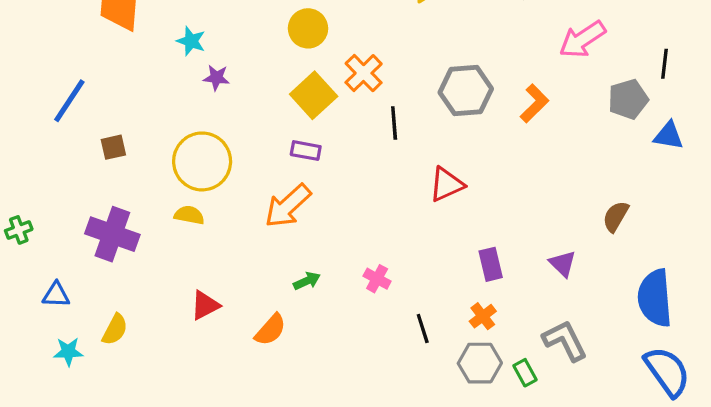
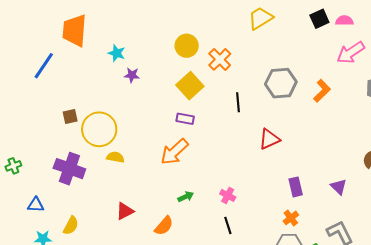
orange cross: (364, 73) -> (220, 59), moved
blue line: (69, 101) -> (44, 66), moved
yellow circle: (202, 161) -> (99, 129), moved
black line: (423, 328) -> (228, 225), moved

